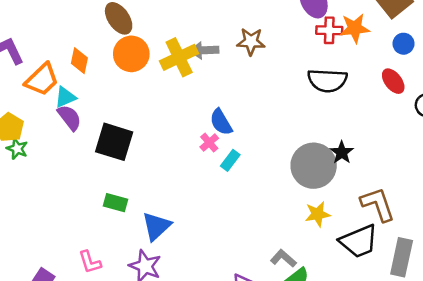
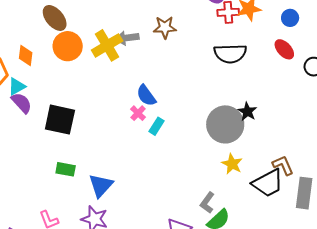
brown L-shape: (378, 204) -> (283, 165), moved, size x0.7
yellow star: (318, 214) -> (232, 164), turned -30
gray L-shape: (283, 258) -> (207, 203), turned -90

